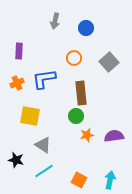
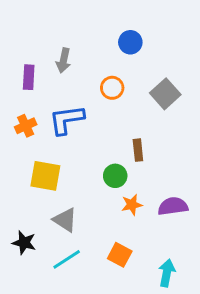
gray arrow: (55, 21) -> (64, 60), moved
brown rectangle: (81, 93) -> (138, 150), moved, size x0.6
orange square: (79, 180) -> (120, 255), moved

